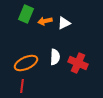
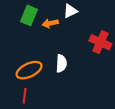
white triangle: (64, 23) -> (70, 11), moved
red cross: (78, 63) -> (100, 42), moved

